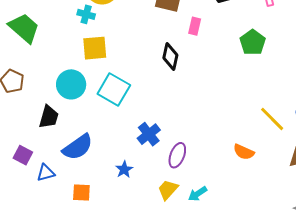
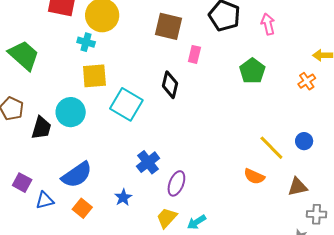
cyan square: (114, 90) -> (126, 104), moved
black trapezoid: (49, 117) -> (41, 128), moved
orange semicircle: (244, 152) -> (254, 176), moved
orange square: (81, 192) -> (82, 208), moved, turned 36

